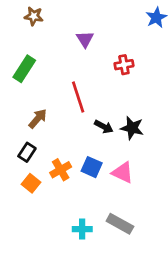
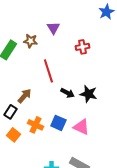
brown star: (34, 16) -> (30, 41), moved
brown arrow: (38, 119) -> (24, 96), moved
orange cross: (61, 170) -> (35, 125), turned -35

